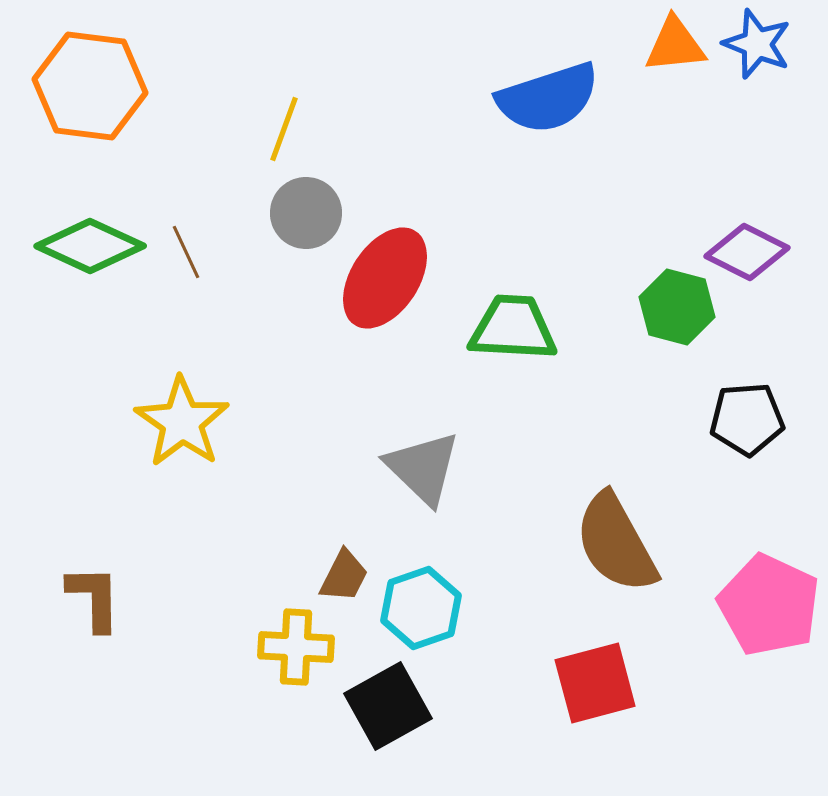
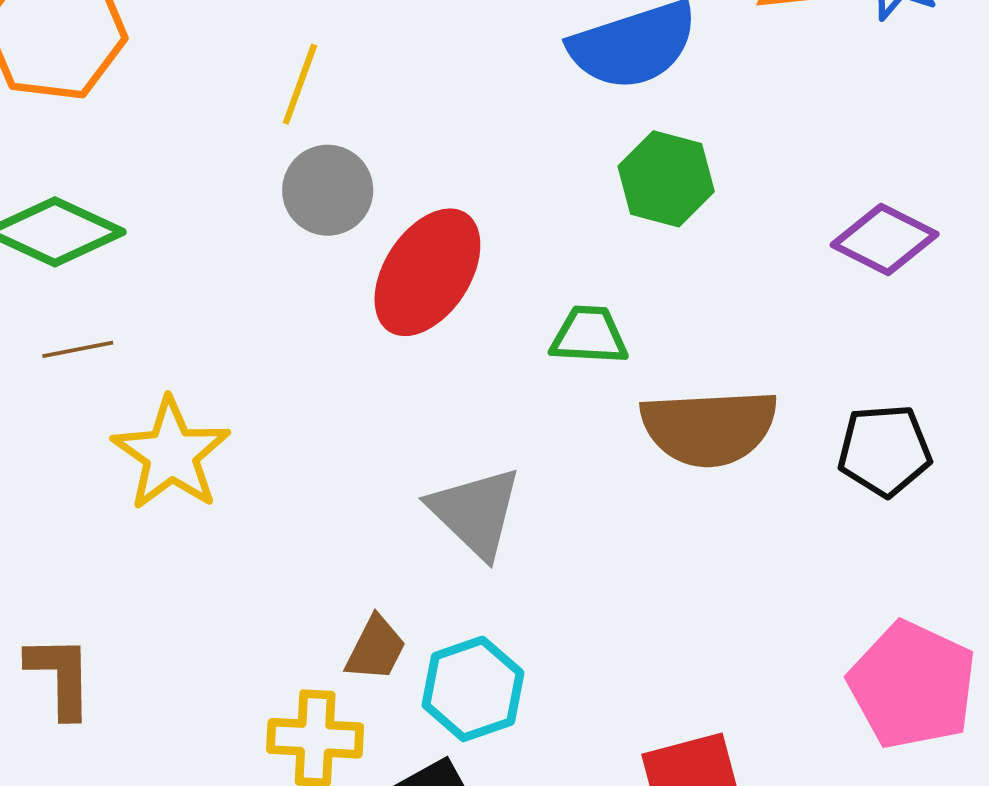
brown line: (186, 252) -> (78, 349), moved, turned -76
green hexagon: (677, 307) -> (666, 179), moved
green trapezoid: (513, 328) -> (589, 335), size x0.7
brown semicircle: (616, 543) -> (709, 428), moved, turned -64

